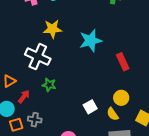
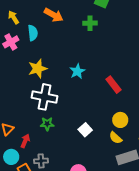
cyan star: (91, 41) -> (77, 71), size x0.7
white cross: (38, 57) -> (44, 97), moved
white square: (90, 107) -> (85, 130), moved

